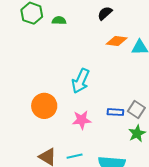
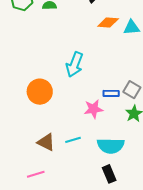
pink star: (82, 120) -> (93, 109), moved

